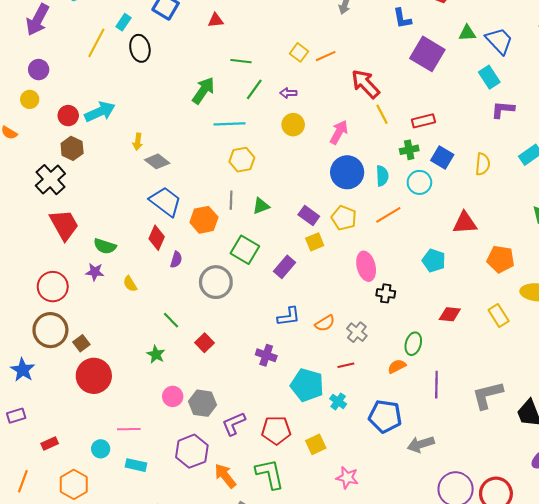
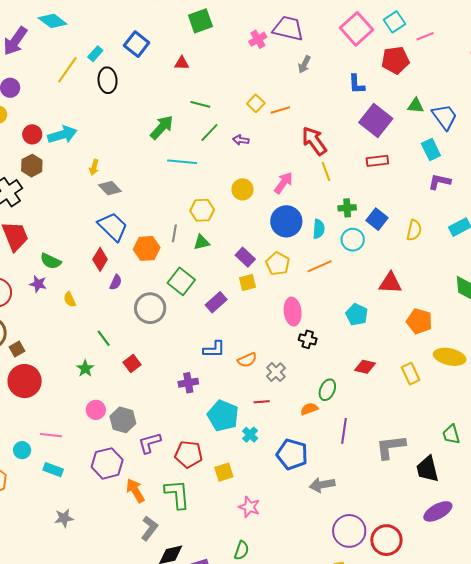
red rectangle: (423, 121) -> (377, 161), moved
yellow circle: (293, 125) -> (242, 189), moved
yellow hexagon: (242, 160) -> (202, 210), moved
purple cross: (266, 355) -> (188, 383), turned -36

